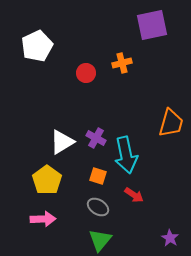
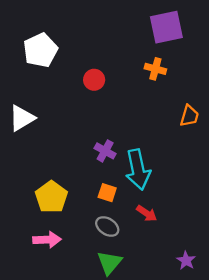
orange cross: (122, 63) -> (155, 69), moved, turned 30
orange trapezoid: (171, 123) -> (189, 116), moved, size x0.7
white triangle: (62, 142) -> (22, 118), moved

